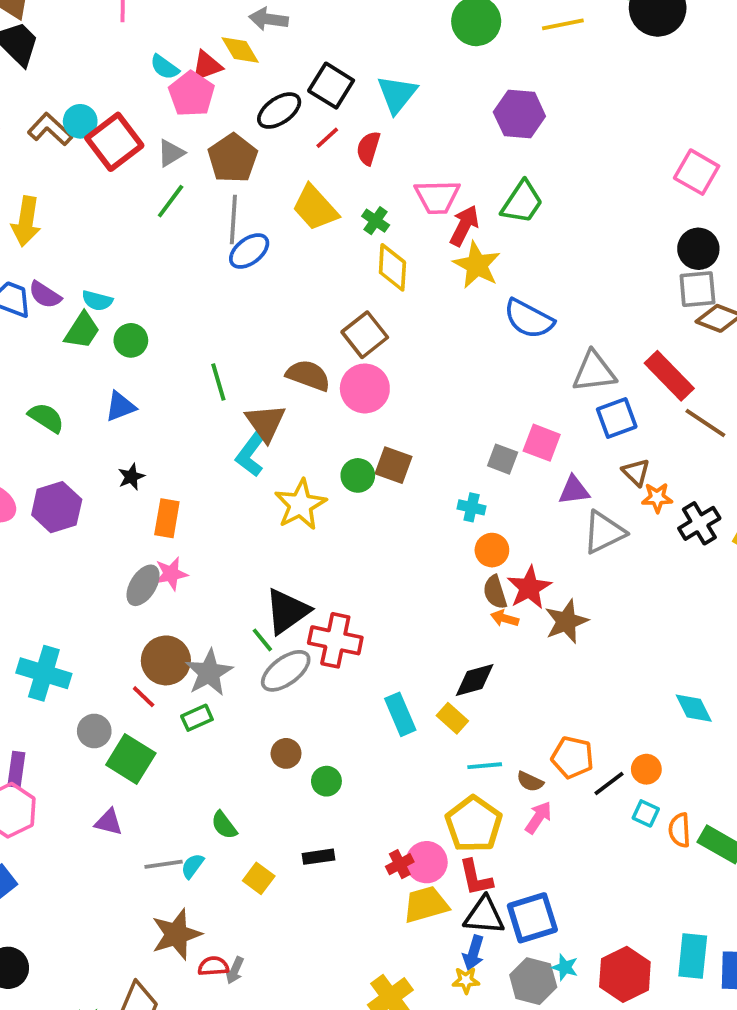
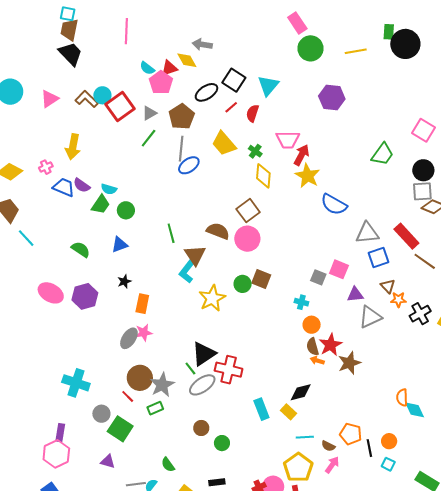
green trapezoid: (522, 202) -> (383, 154), moved
black line: (609, 783) -> (369, 448), turned -66
orange semicircle: (680, 830) -> (402, 398), moved

